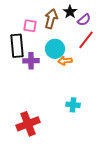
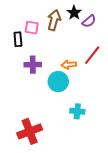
red line: (86, 40) -> (92, 55), moved
black rectangle: (17, 46) -> (18, 39), moved, size x0.6
cyan circle: (55, 49) -> (58, 82), moved

